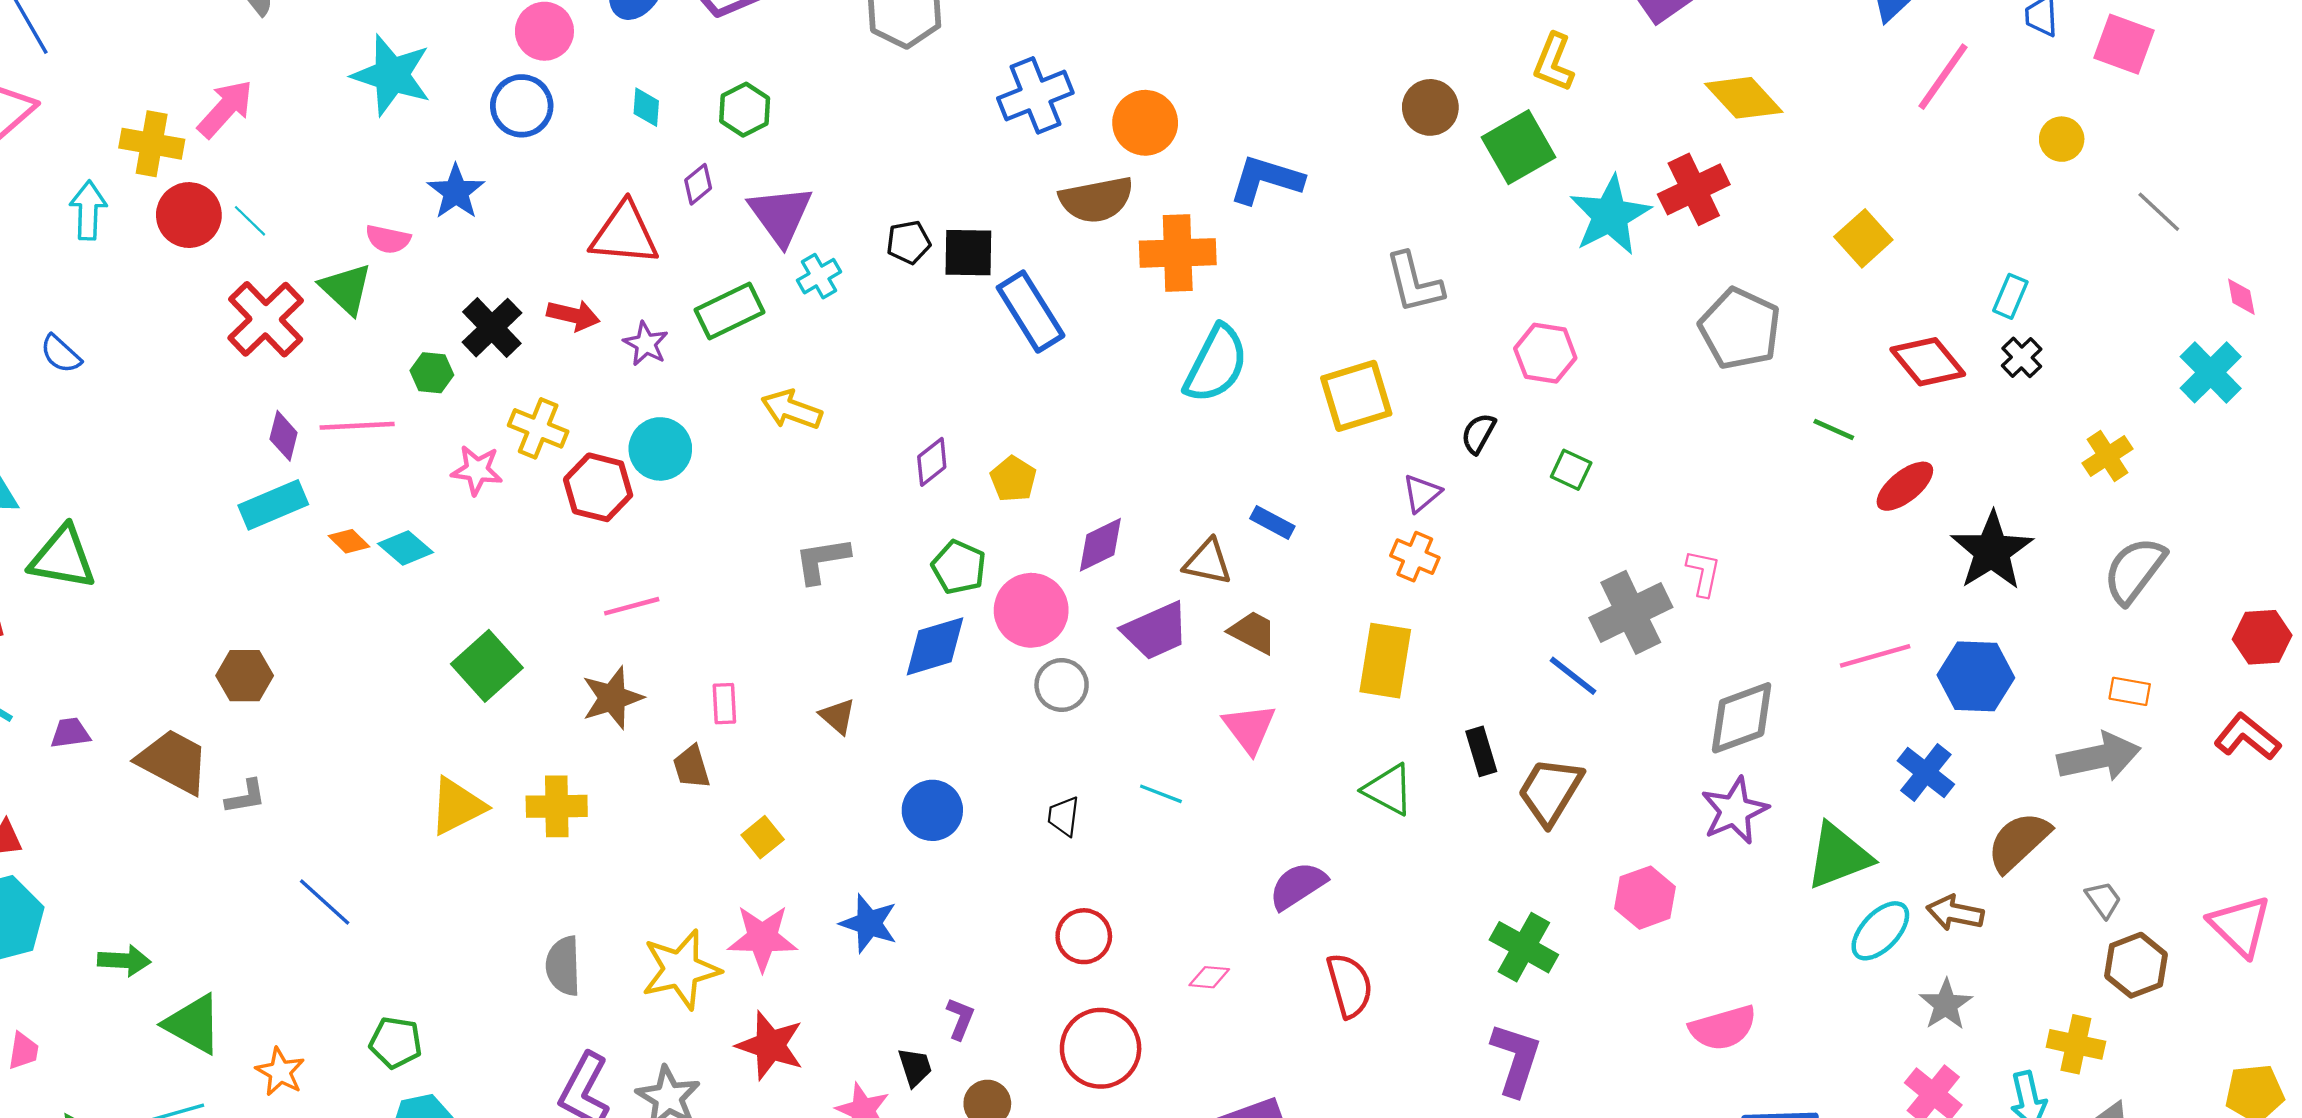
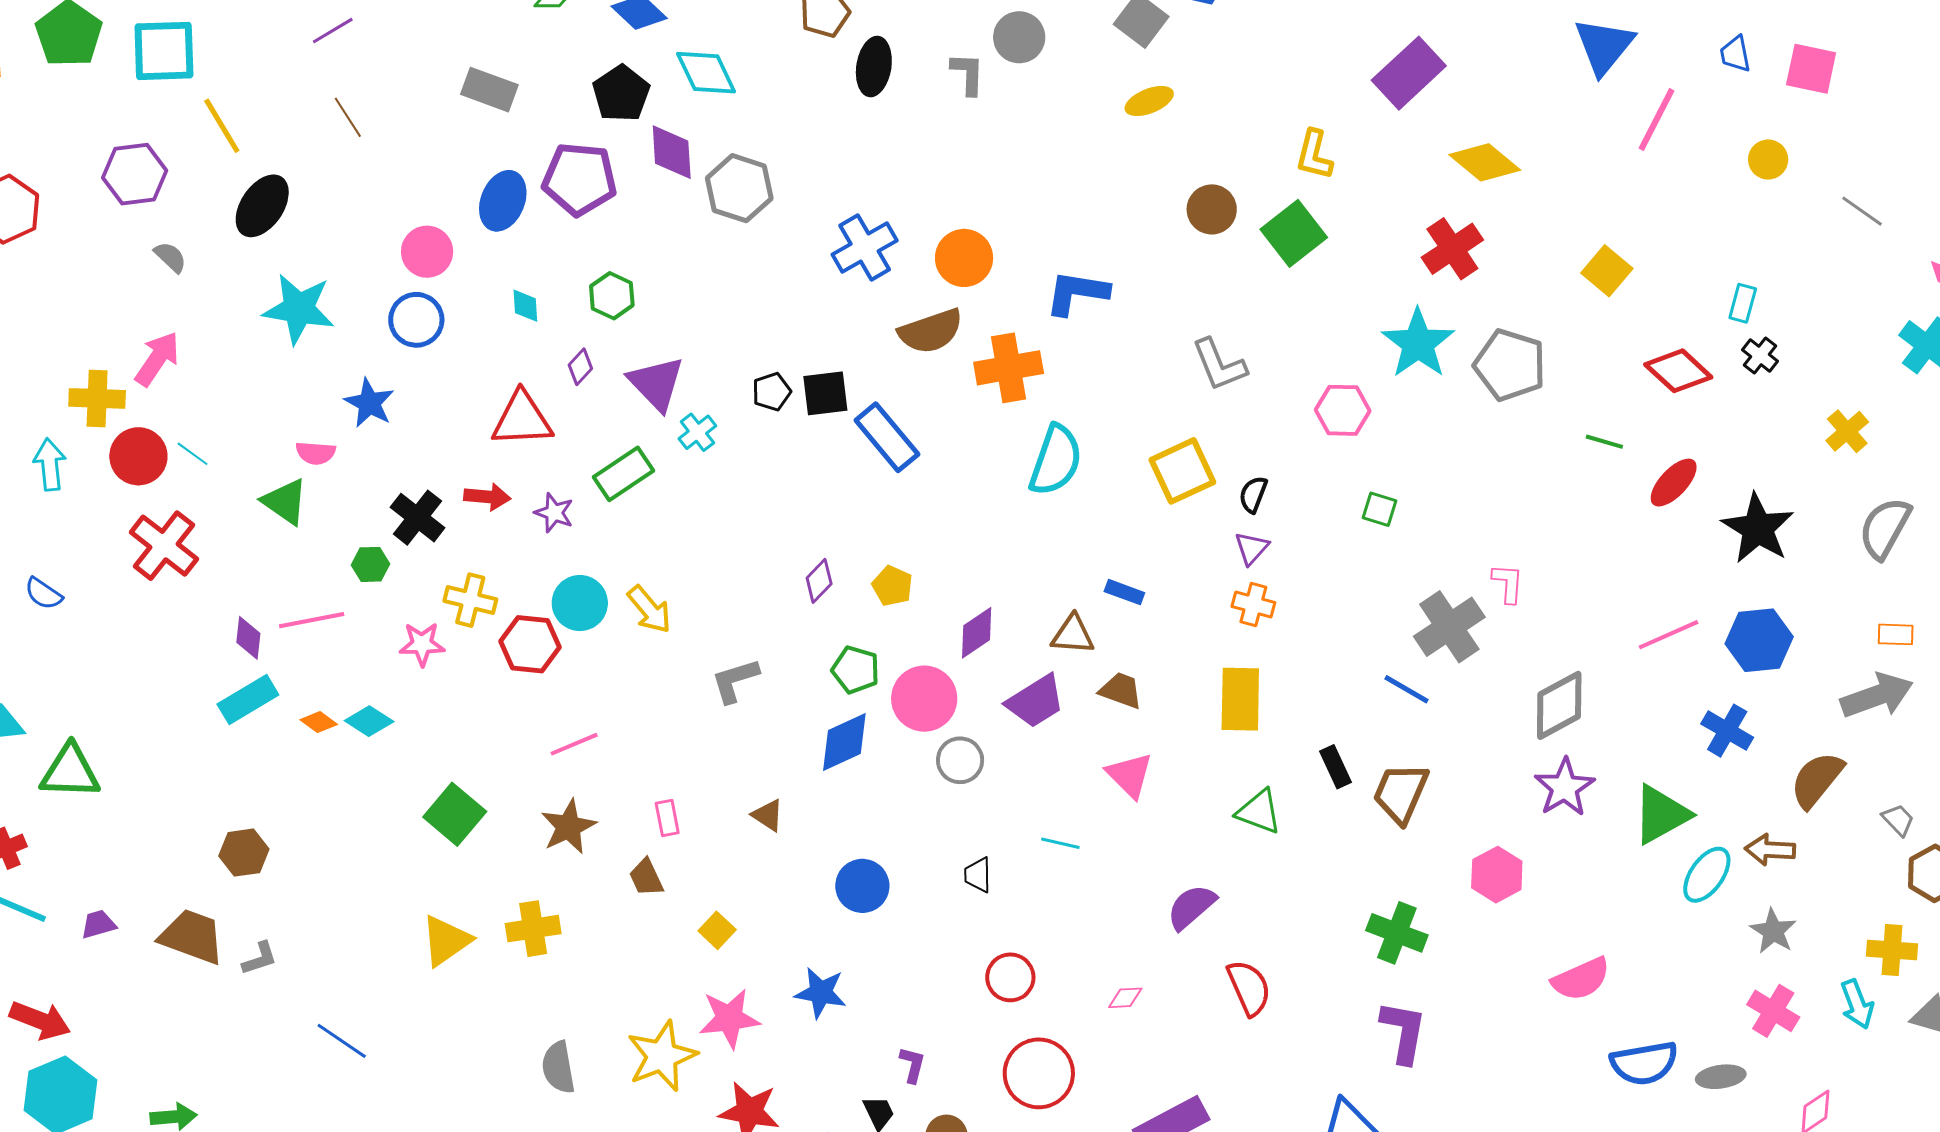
cyan star: (1610, 215) -> (1418, 343), moved
red cross: (266, 319) -> (164, 546), moved
yellow arrow: (792, 410) -> (649, 610), moved, turned -142
black semicircle: (1478, 433) -> (1253, 494), moved

